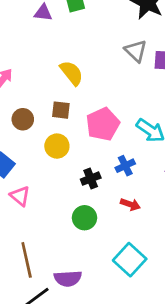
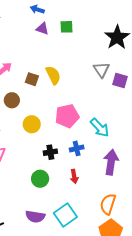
brown square: (61, 110) -> (32, 79), moved
red arrow: (130, 204) -> (74, 176), turned 48
purple semicircle: (68, 278) -> (35, 217), moved

